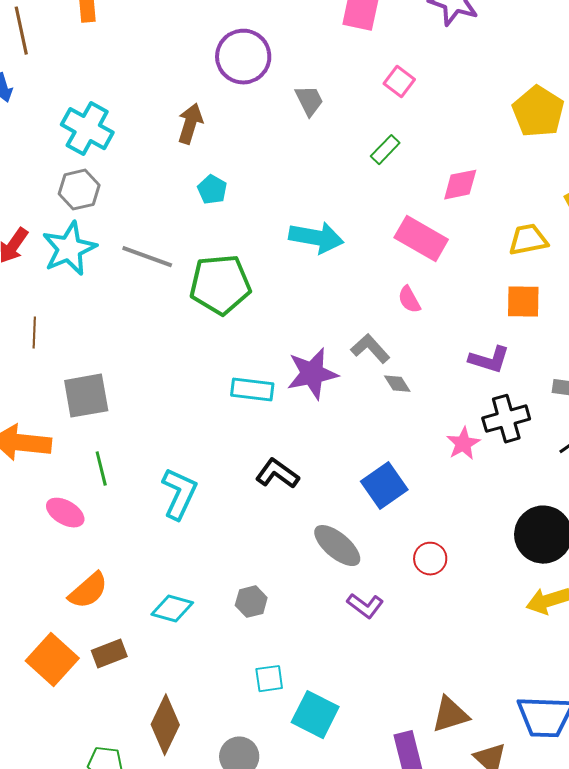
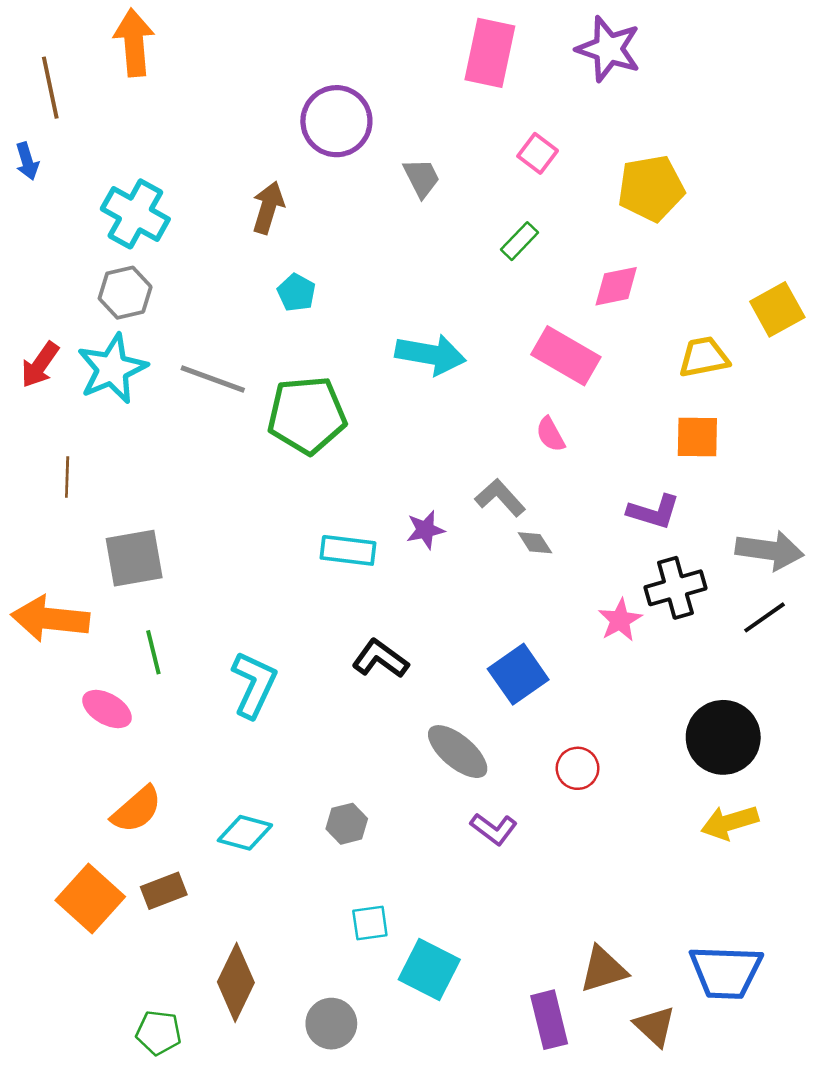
yellow pentagon: (538, 112) -> (651, 188), moved, turned 30
purple star: (312, 374) -> (425, 530), size x0.6

